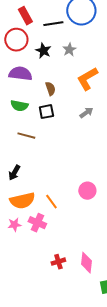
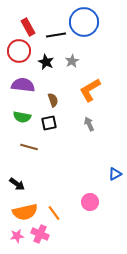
gray arrow: (86, 113) -> (89, 124), turned -80
black arrow: (14, 173) -> (17, 184), turned -84

